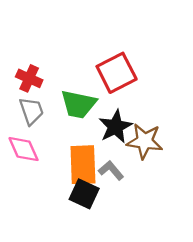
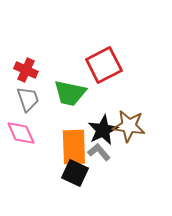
black star: (115, 127) -> (103, 130), moved

